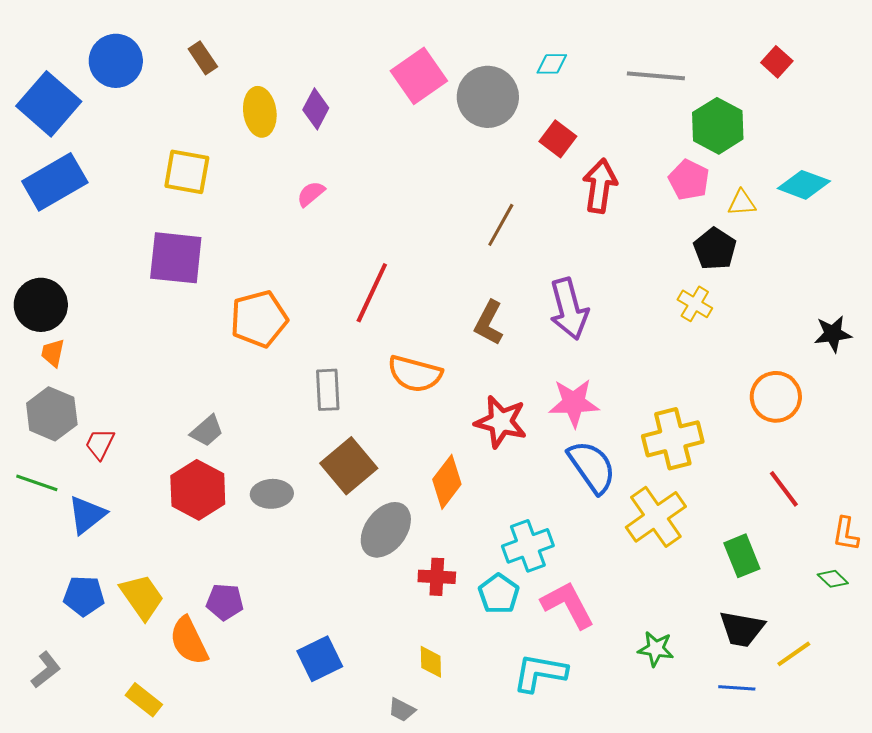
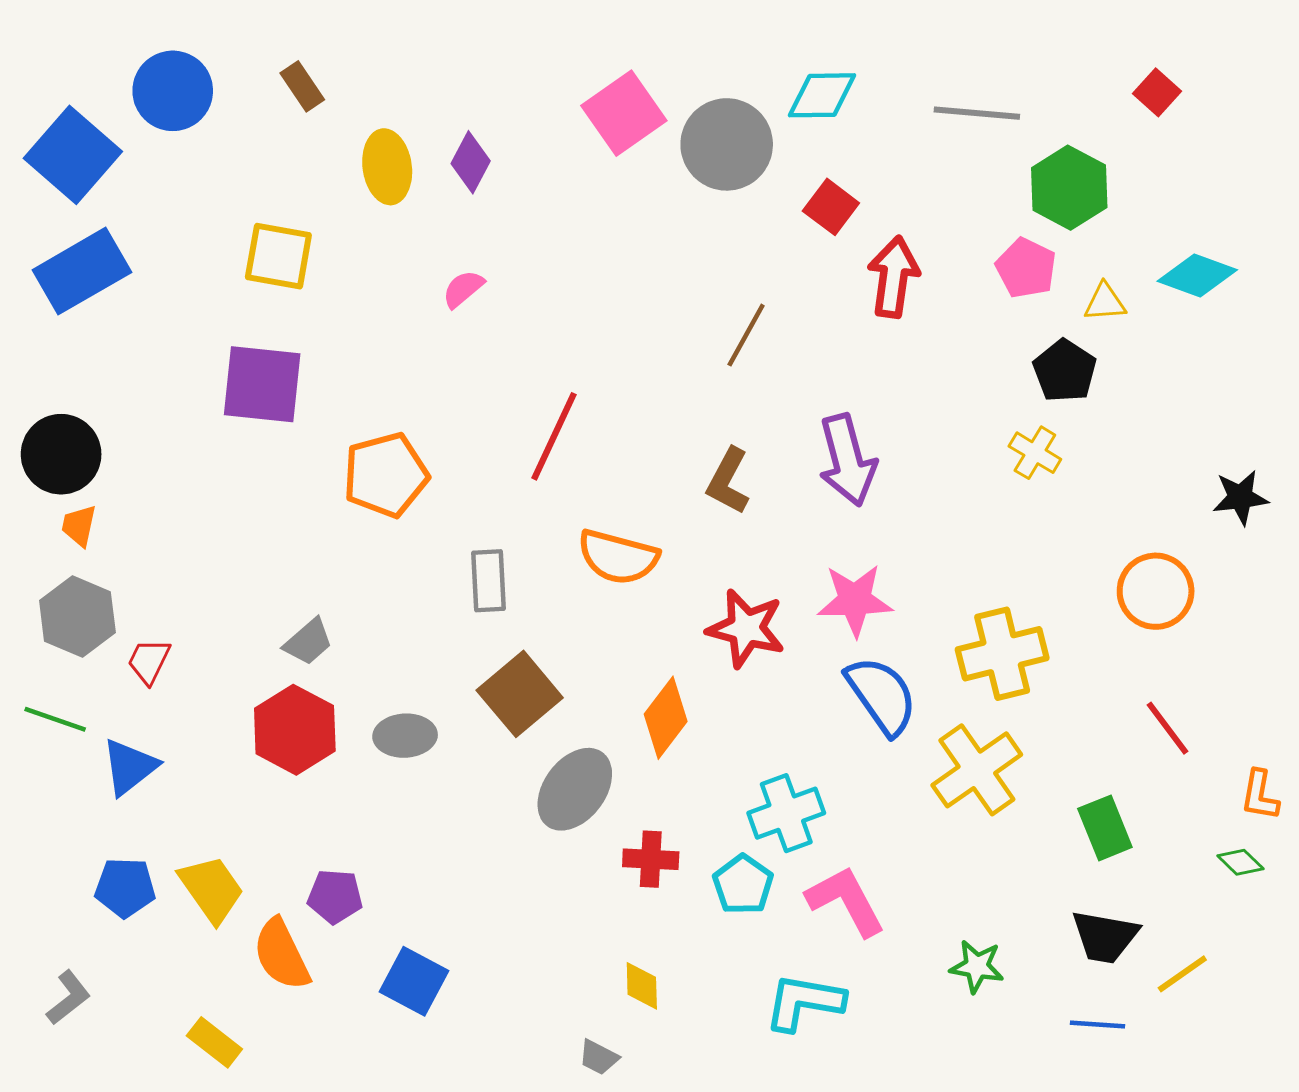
cyan diamond: (552, 64) -> (822, 95), size x1.5
blue square: (320, 659) -> (414, 981), moved, turned -36

